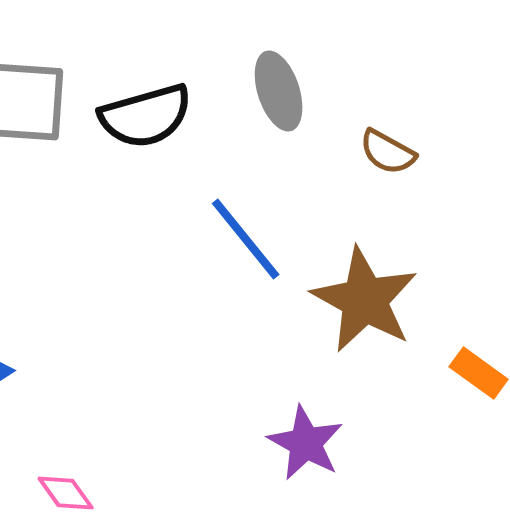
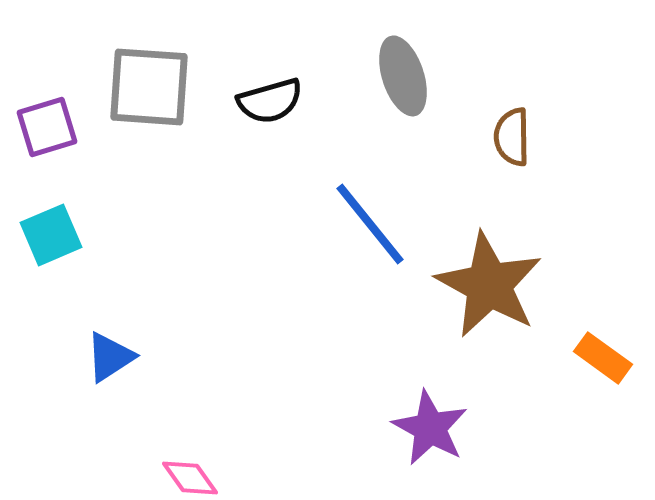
black semicircle: (146, 116) -> (270, 101), size x0.7
brown semicircle: (388, 152) -> (512, 137), turned 60

